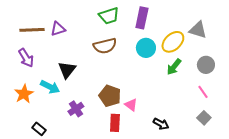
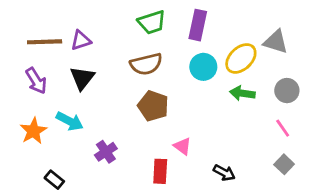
green arrow: (174, 67) -> (242, 93), turned 60
black triangle: (67, 70) -> (82, 78), moved
brown pentagon: (110, 96) -> (153, 106), moved

